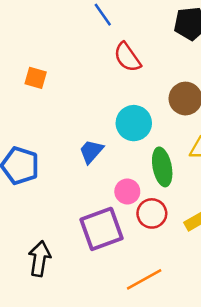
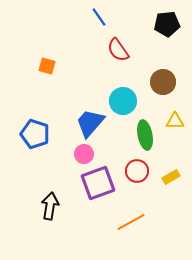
blue trapezoid: (91, 151) -> (90, 123), size x1.5
pink circle: (127, 191) -> (84, 154), moved

